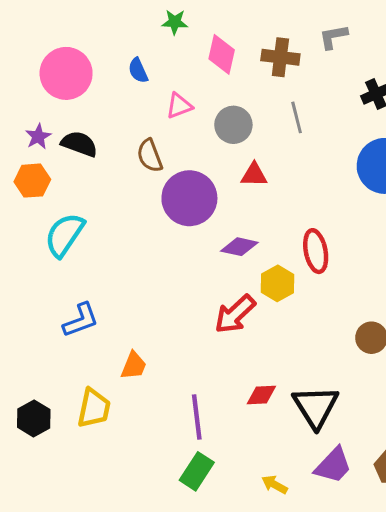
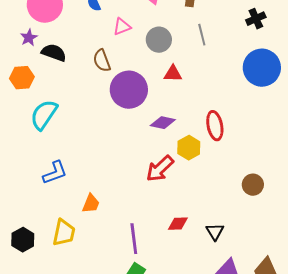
purple star: (38, 137) -> (29, 38), moved
black triangle: (316, 407) -> (215, 232), size x0.6

